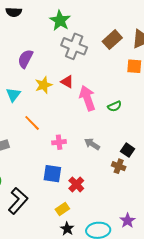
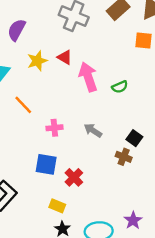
yellow rectangle: (62, 209) -> (57, 206), turned 56

